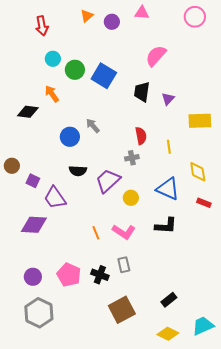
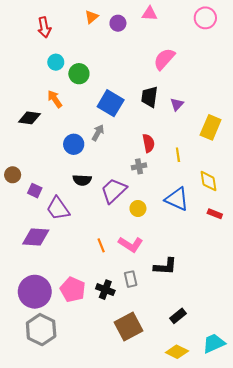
blue square: (104, 76) -> (111, 103), moved
yellow rectangle: (200, 121) -> (211, 127), turned -65
gray arrow: (93, 126) -> (98, 133), turned 70
black L-shape: (166, 226) -> (165, 266), moved
purple circle: (33, 277) -> (35, 292), size x1.8

